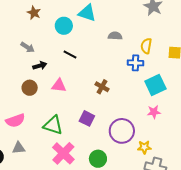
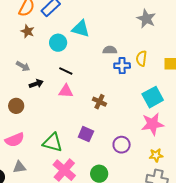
blue cross: (136, 63) -> (122, 66), moved
pink triangle: (59, 86) -> (66, 91), moved
brown circle: (30, 88) -> (16, 106), moved
pink star: (154, 112) -> (152, 124), size x1.6
purple circle: (122, 131) -> (122, 145), size x0.7
yellow star: (144, 147) -> (156, 155), moved

